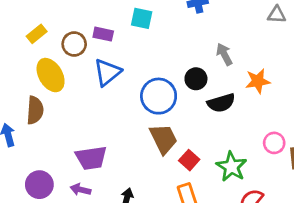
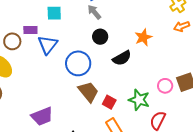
gray arrow: (224, 54) -> (94, 12), moved
blue triangle: (107, 72) -> (48, 45), moved
black circle: (196, 79) -> (100, 37), moved
pink circle: (274, 143) -> (165, 86), moved

